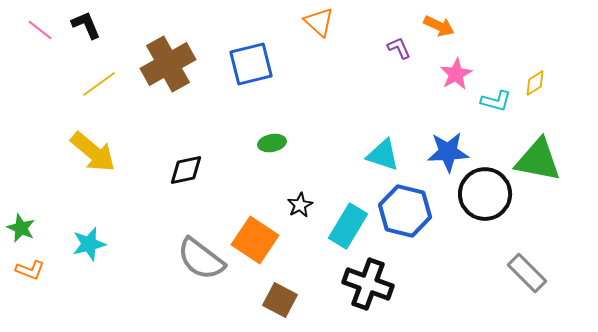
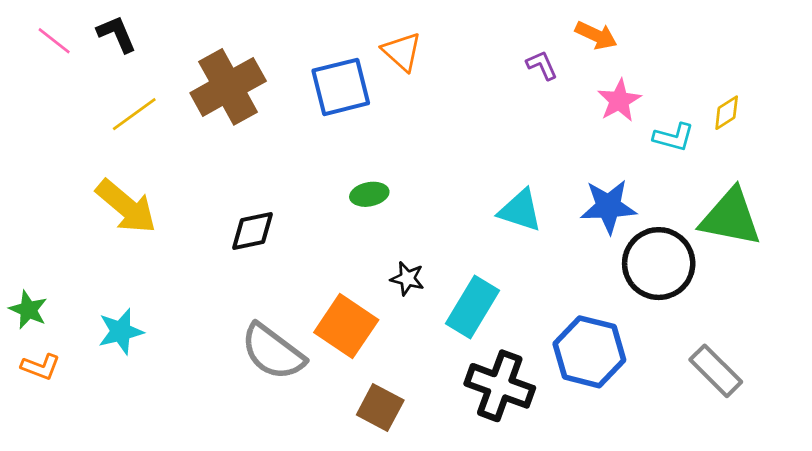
orange triangle: (319, 22) -> (402, 52), moved
black star: (300, 205) -> (407, 278), turned -30
blue hexagon: (405, 211) -> (589, 352), moved

